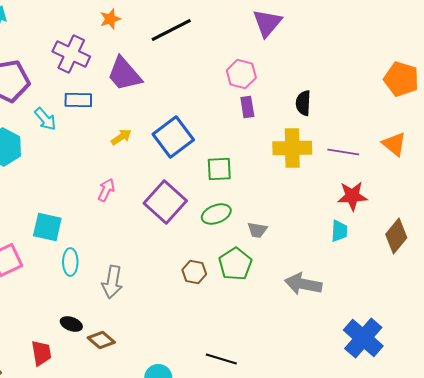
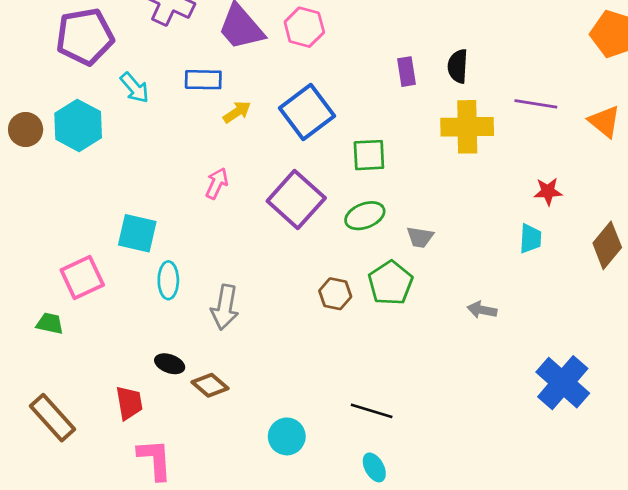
pink hexagon: (241, 74) -> (304, 27), moved
blue rectangle: (78, 100) -> (203, 80), moved
black semicircle: (303, 103) -> (458, 66), moved
purple line: (343, 152) -> (536, 104), moved
red star: (352, 196) -> (548, 191), size x0.7
gray arrow: (303, 284) -> (482, 310), size x0.6

